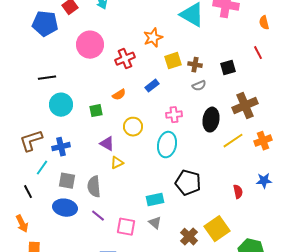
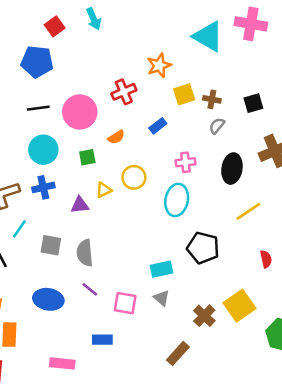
blue pentagon: (45, 24) -> (37, 62), moved
pink circle: (90, 45) -> (80, 112), moved
black line: (47, 78) -> (38, 108), moved
gray semicircle: (199, 86) -> (217, 126), turned 152
yellow line: (233, 141) -> (248, 211), moved
purple triangle: (107, 144) -> (80, 205), moved, turned -35
blue cross: (61, 147) -> (43, 187), moved
yellow triangle: (117, 163) -> (104, 190), moved
blue ellipse: (65, 208) -> (48, 299), moved

